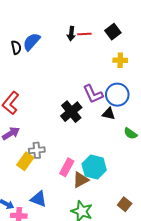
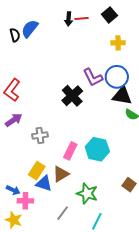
black triangle: (109, 114) -> (122, 96), moved, size x1.5
yellow rectangle: (25, 161) -> (37, 171), moved
brown triangle: (81, 180) -> (61, 174), moved

